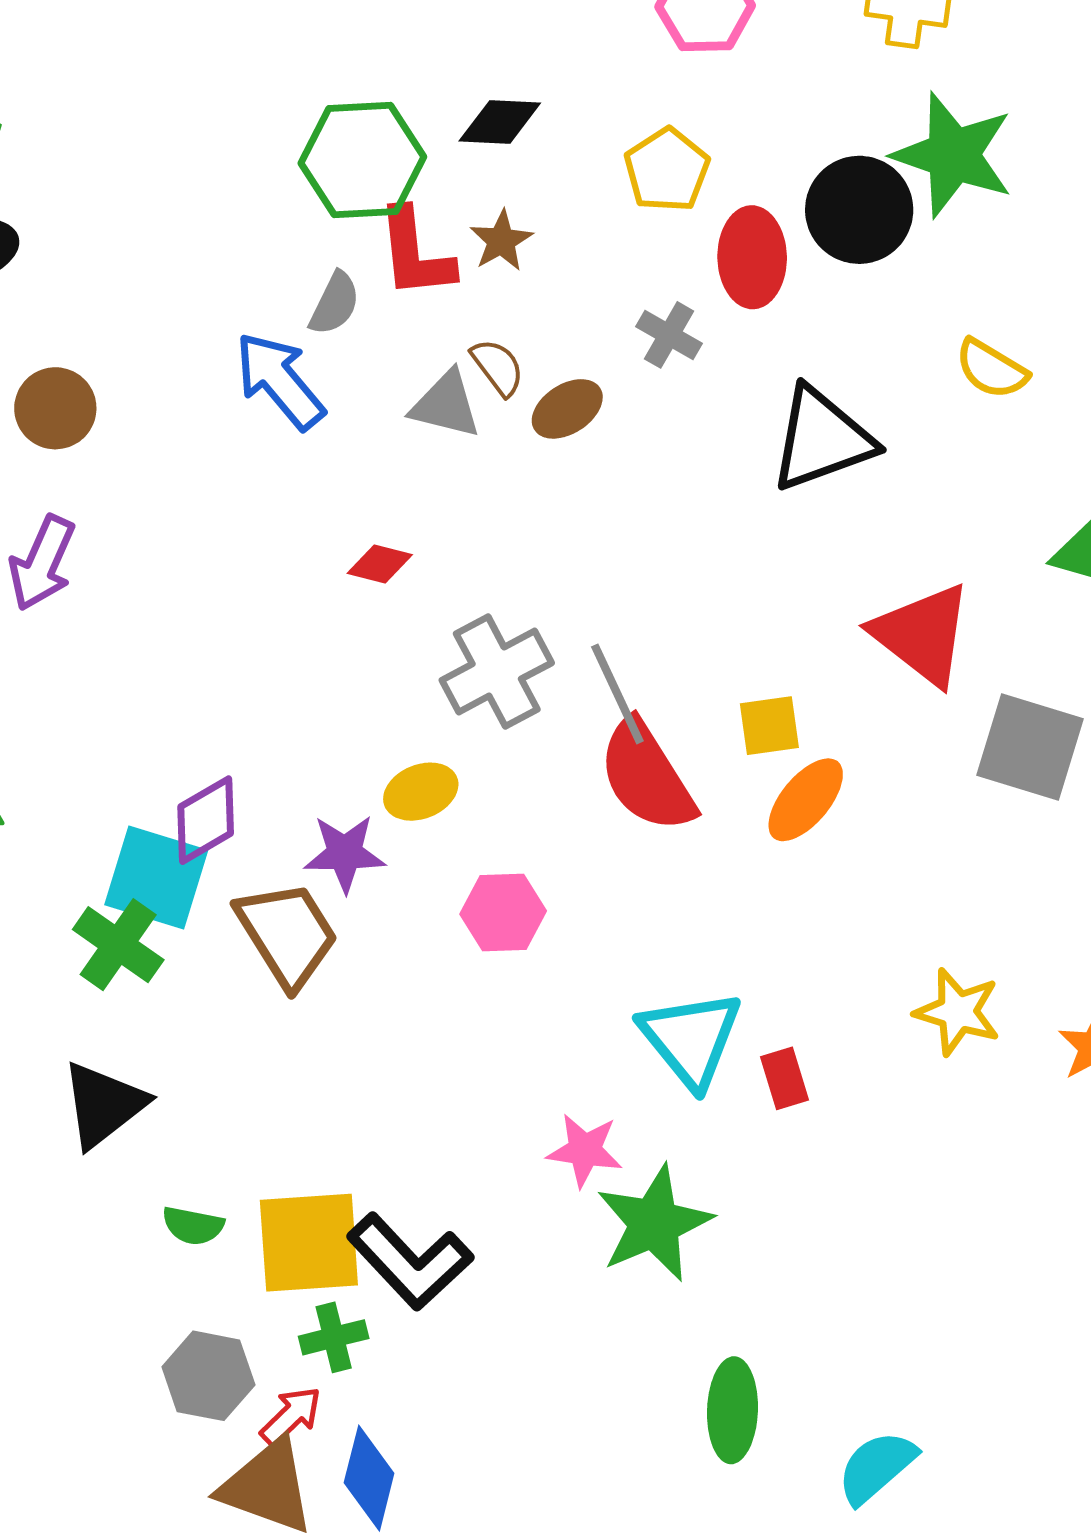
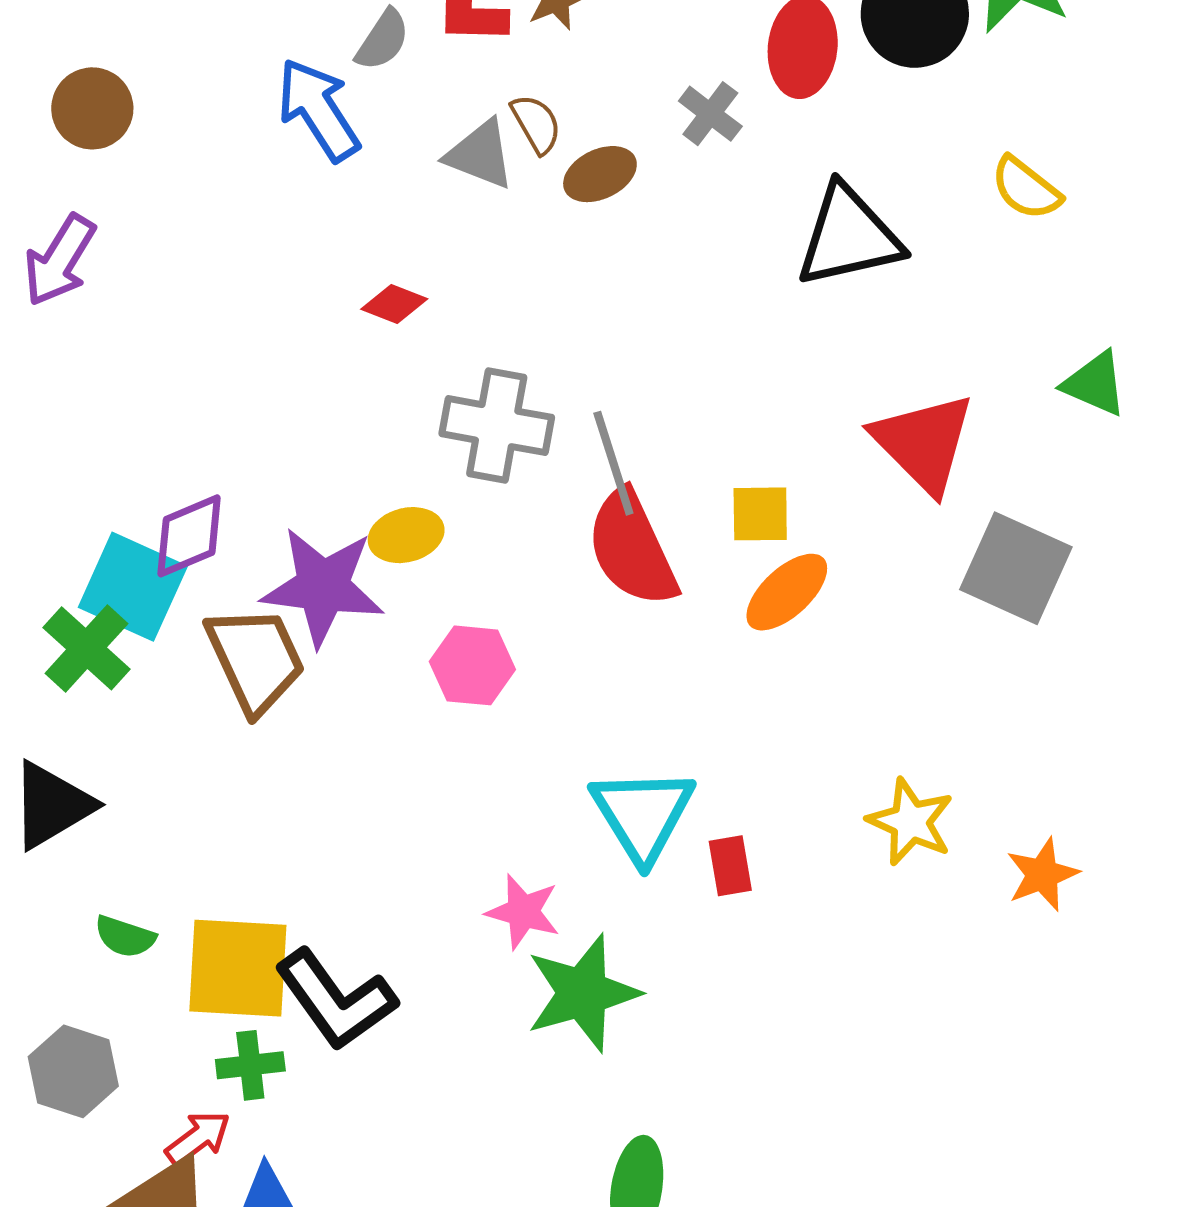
gray cross: (497, 671) -> (497, 426), turned 31
purple star: (345, 853) -> (323, 587), size x1.5
gray hexagon: (208, 1376) -> (73, 1071), moved

